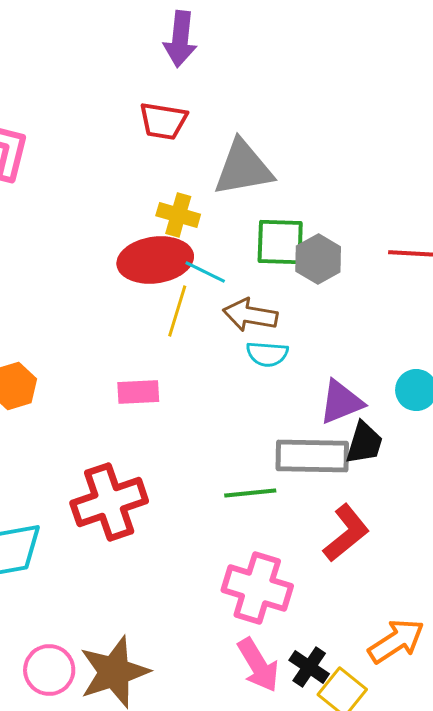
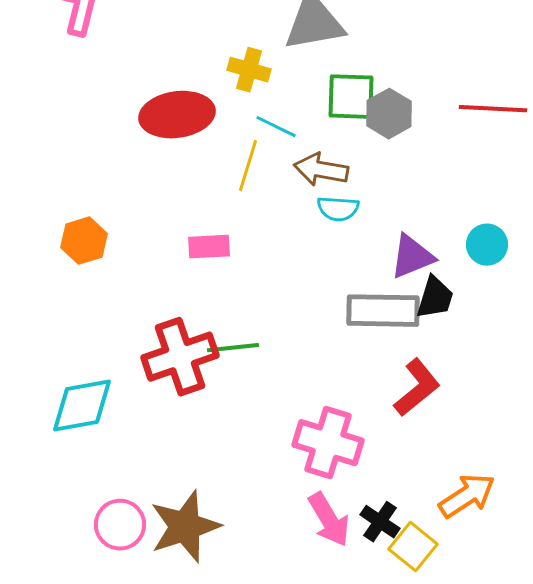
red ellipse: (155, 260) -> (177, 115), moved
green line: (250, 493) -> (233, 348), moved

